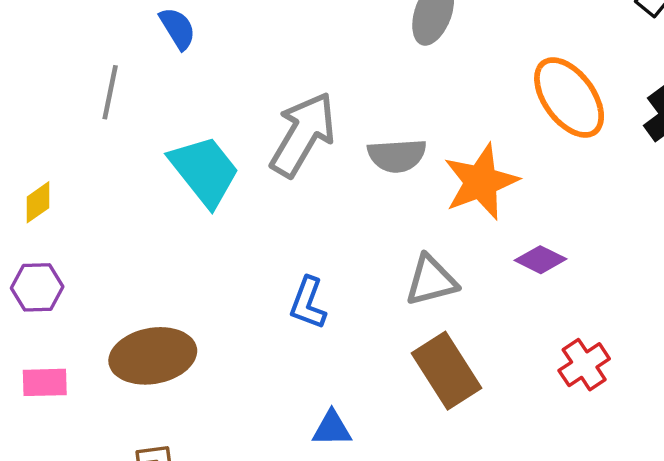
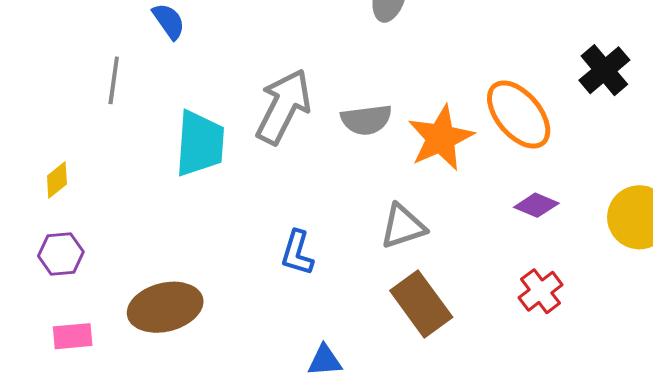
orange ellipse: (569, 97) -> (519, 115), moved
cyan trapezoid: (204, 171) -> (200, 144), turned 46
purple diamond: (541, 260) -> (536, 205), moved

